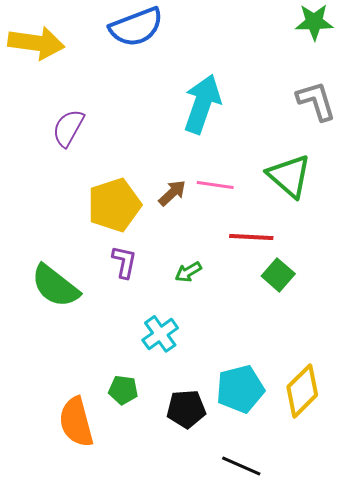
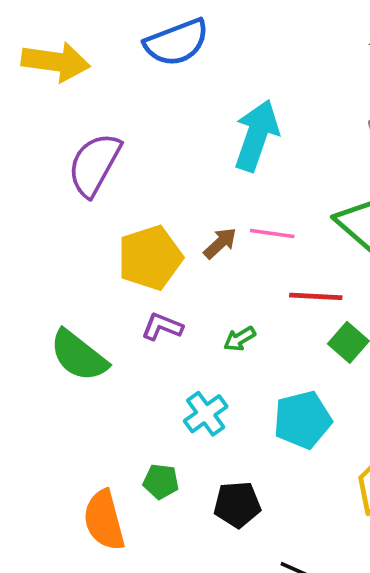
purple semicircle: (68, 128) -> (94, 165), size x1.4
purple L-shape: (124, 262) -> (162, 327), turned -80
cyan pentagon: (240, 389) -> (302, 420), moved

